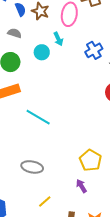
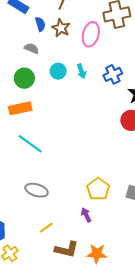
cyan arrow: (58, 39) -> (81, 71), moved
cyan line: (38, 117) -> (30, 144), moved

